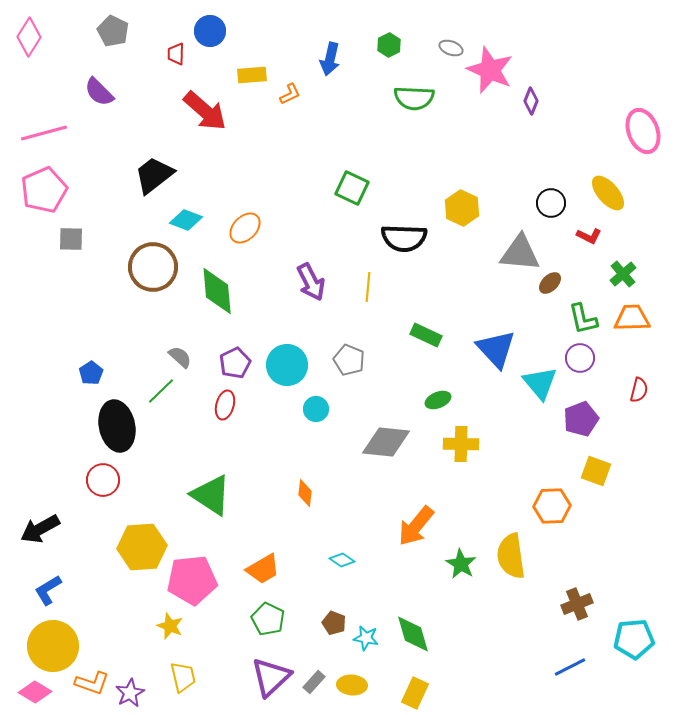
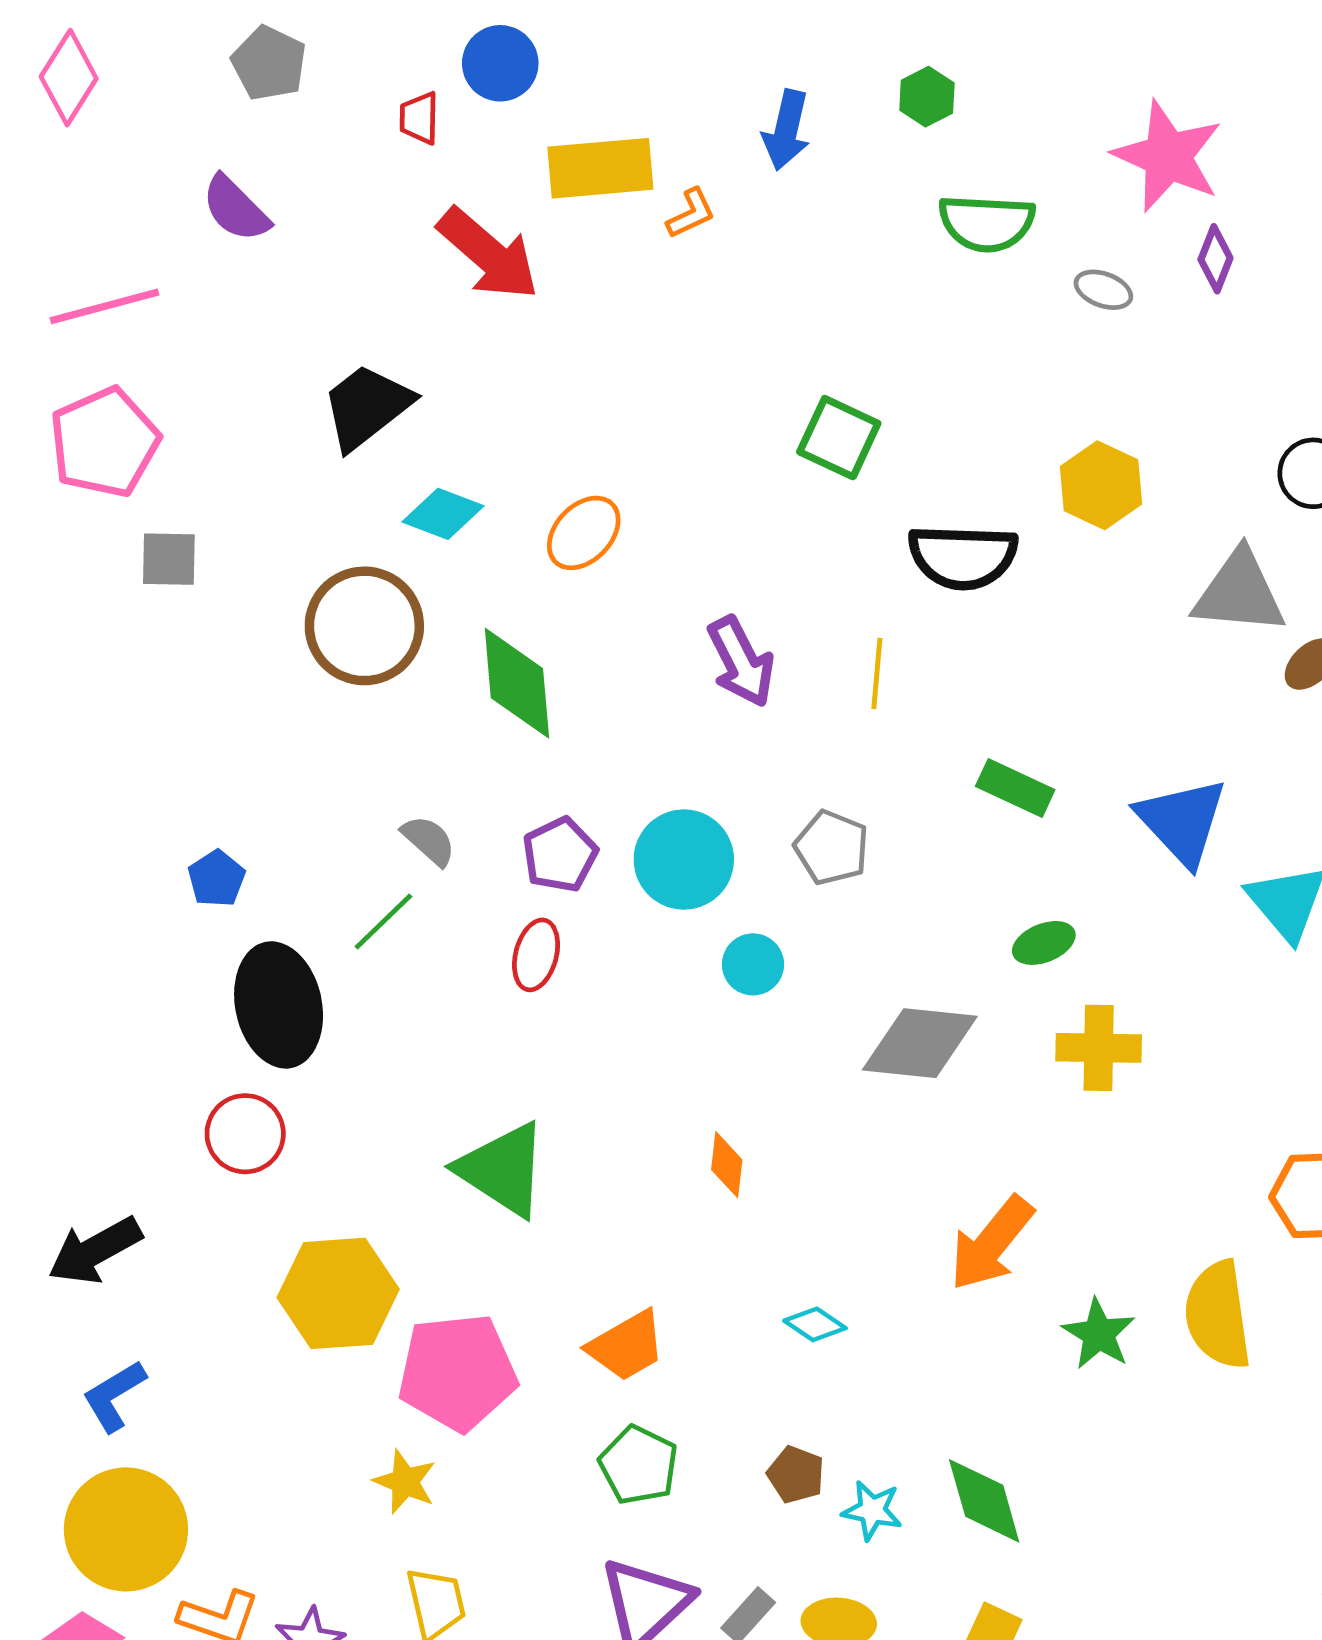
gray ellipse: (451, 48) -> (1103, 290), moved
yellow rectangle: (252, 75) -> (600, 168), size x1.5
purple diamond: (531, 101) -> (1215, 259), moved

